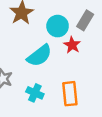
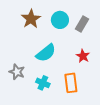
cyan circle: (58, 26) -> (60, 20), moved
red star: (72, 45) -> (83, 56), moved

